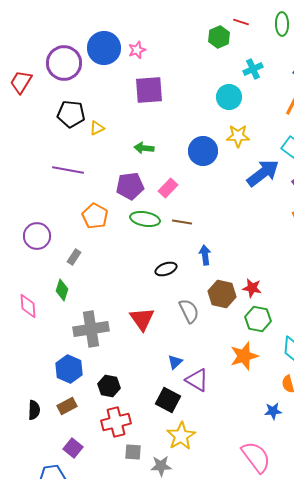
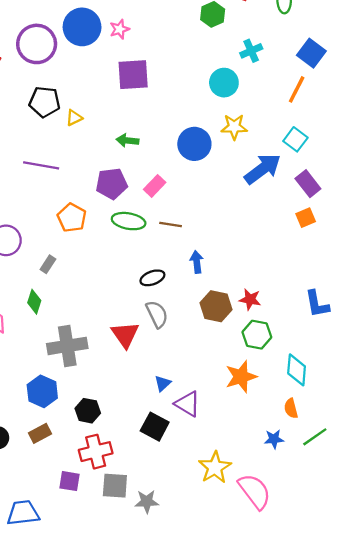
gray semicircle: (189, 311) -> (157, 314), moved
yellow star: (181, 436) -> (215, 467), moved
purple square: (73, 448) -> (70, 481), moved, turned -30
gray square: (133, 452) -> (115, 486), size x1.4

